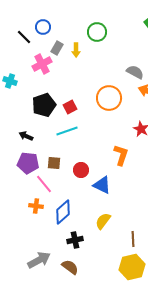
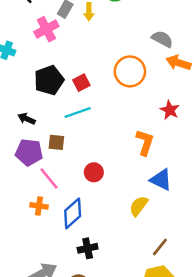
brown square: (54, 163) -> (56, 142), moved
red circle: (81, 170) -> (94, 172), moved
blue triangle: (102, 185) -> (161, 180), moved
yellow semicircle: (103, 221) -> (139, 206), moved
brown line: (133, 239) -> (160, 247), turned 42

